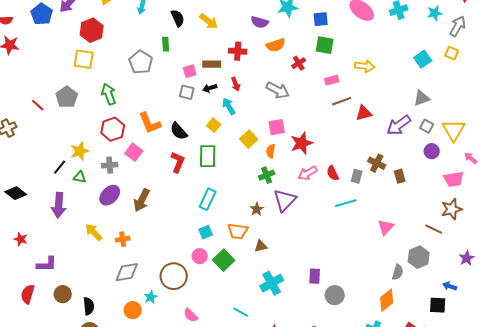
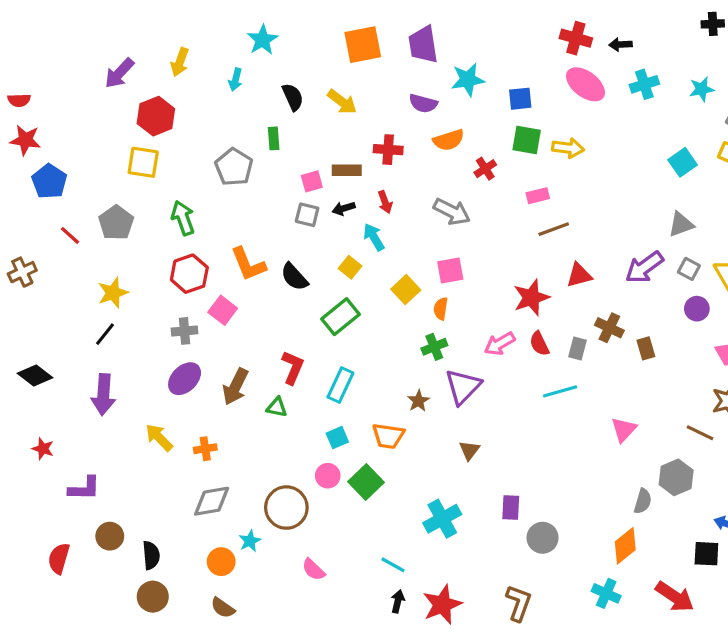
blue pentagon: (42, 14) -> (49, 181), moved
yellow arrow: (365, 66) -> (568, 148), moved
red triangle: (364, 113) -> (579, 275), moved
red star: (302, 143) -> (531, 298), moved
yellow star: (80, 151) -> (113, 293), moved
green rectangle: (208, 156) -> (340, 317), turned 50
red L-shape: (178, 162) -> (293, 368), moved
green triangle: (80, 177) -> (277, 407), moved
brown triangle: (261, 246) -> (469, 450), moved, turned -40
red semicircle: (28, 294) -> (59, 558), moved

